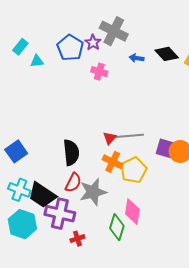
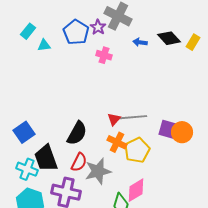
black semicircle: (71, 152) -> (77, 133), turned 35
black trapezoid: (42, 195) -> (46, 158), moved, turned 36
pink diamond: (132, 212) -> (136, 190), turned 50

